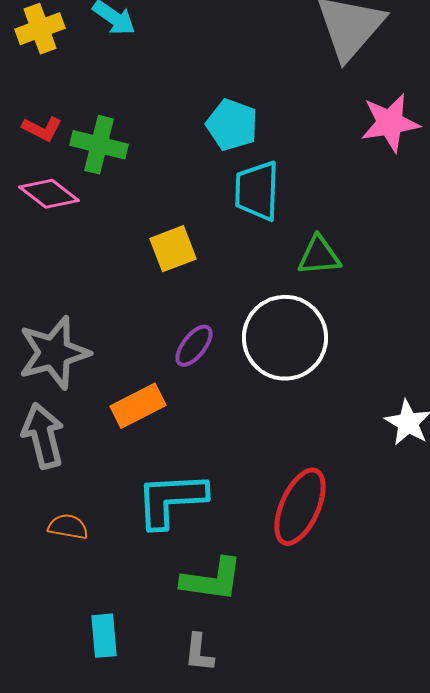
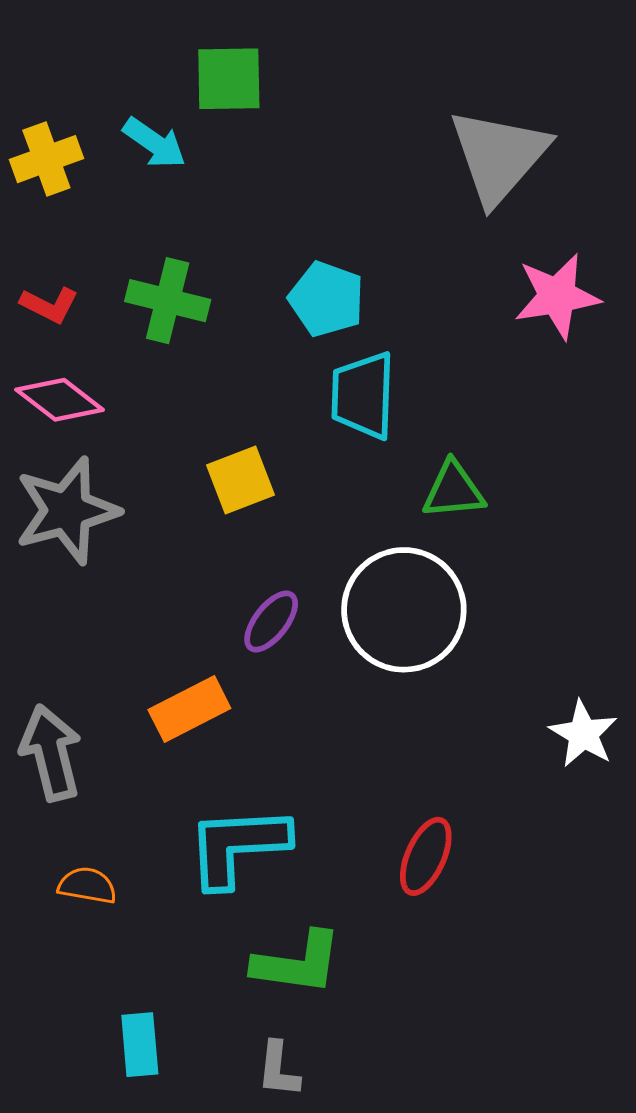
green cross: (99, 145) -> (168, 301), moved
gray star: (54, 353) -> (67, 511), moved
red ellipse: (300, 507) -> (426, 856), size x0.7

